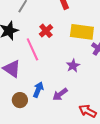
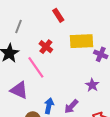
purple star: (73, 66) -> (92, 85), moved

